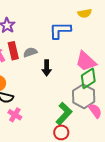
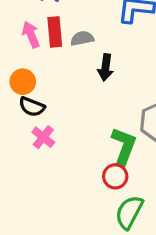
green L-shape: (64, 114) -> (124, 146), turned -30

